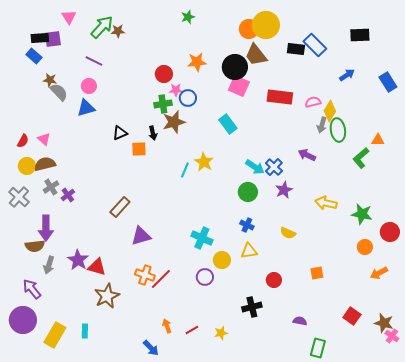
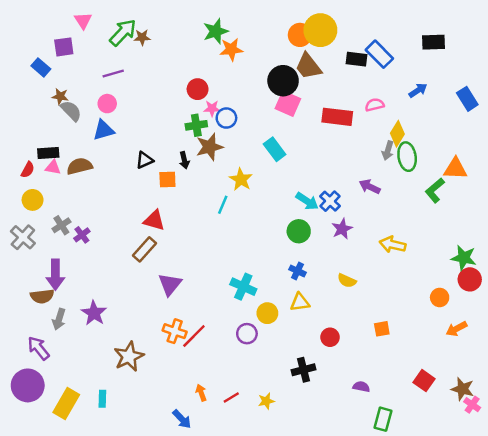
green star: (188, 17) -> (216, 31), moved, size x1.5
black rectangle: (40, 38) -> (48, 153), moved
purple line: (94, 61) -> (113, 73), turned -42
orange star: (197, 62) -> (231, 49), moved
pink semicircle: (313, 102) -> (375, 105), moved
pink triangle: (44, 139) -> (53, 167), turned -32
orange triangle: (378, 140) -> (455, 169), size x1.5
yellow star: (204, 162) -> (241, 179), moved
brown semicircle: (45, 164) -> (79, 166), moved
green star: (362, 214) -> (464, 258), moved
purple triangle: (141, 236) -> (170, 284), turned -35
red triangle: (97, 267) -> (154, 220), moved

